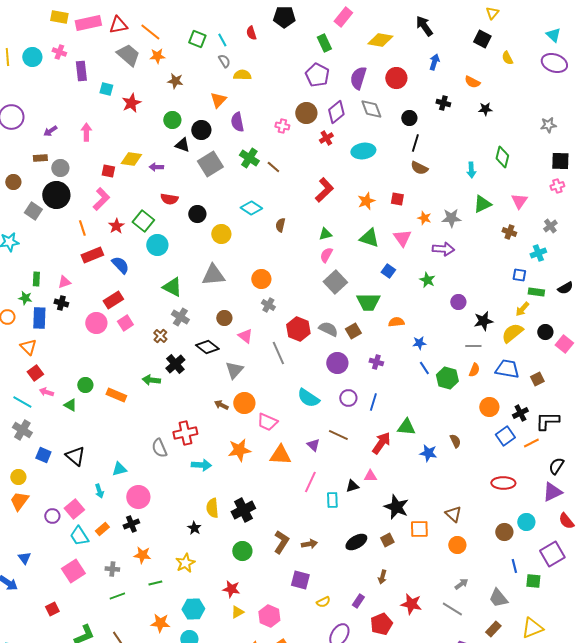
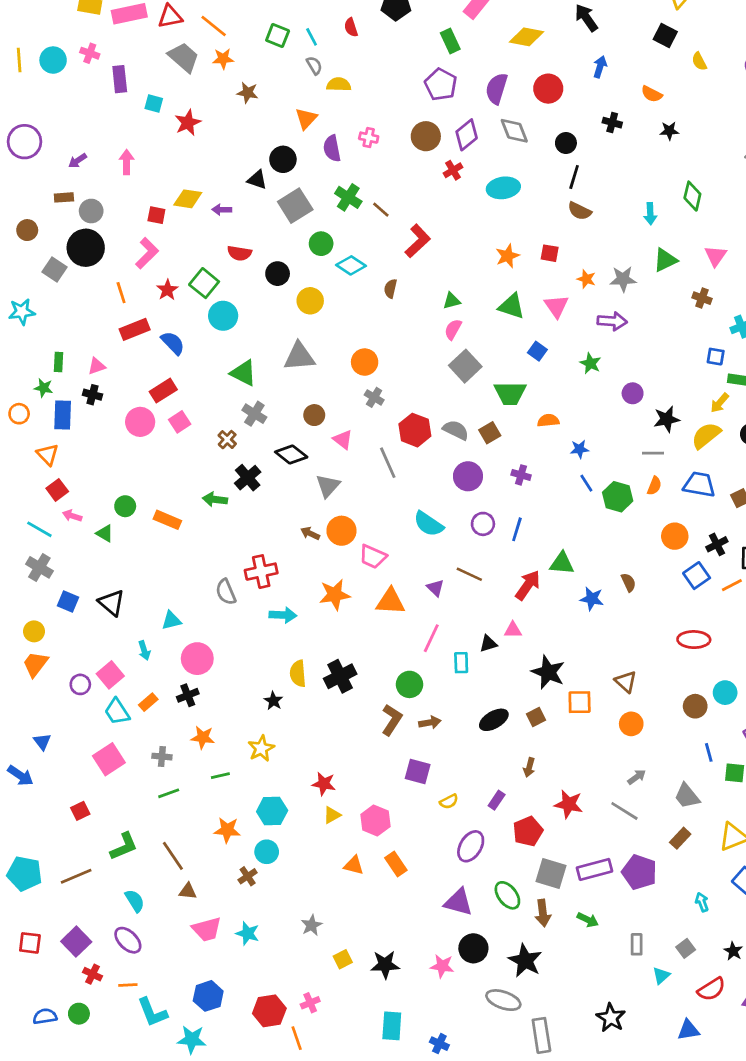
green circle: (172, 120) -> (321, 244), moved
pink cross: (282, 126) -> (369, 138), moved
red L-shape: (324, 190) -> (418, 241), moved
green circle: (242, 551) -> (409, 684), moved

